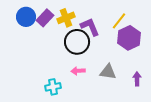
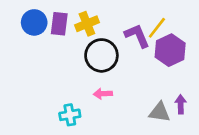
purple rectangle: (45, 18) -> (59, 24), turned -36
purple L-shape: (90, 27) -> (137, 36), moved
gray triangle: (108, 72) -> (160, 112), moved

